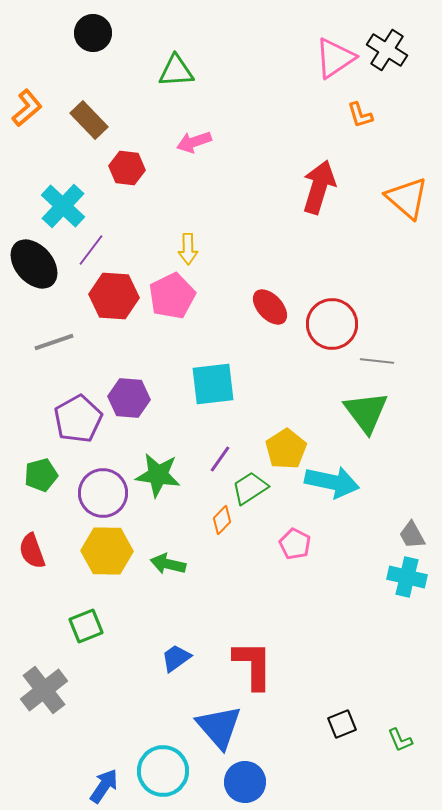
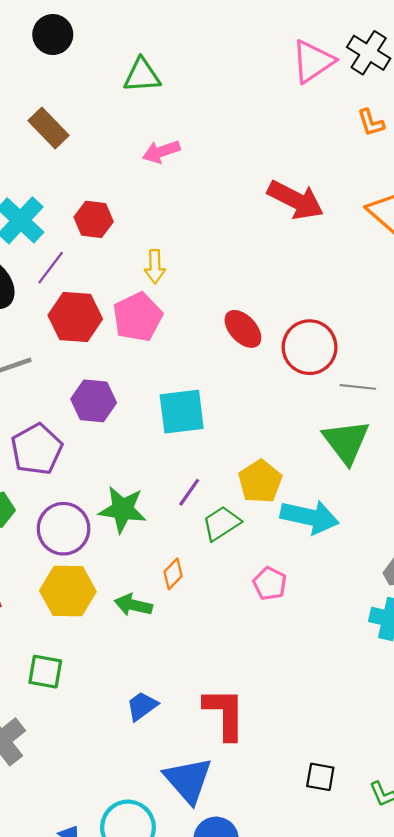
orange L-shape: (360, 115) -> (371, 123), moved
red hexagon: (127, 168) -> (94, 219), moved
red arrow: (319, 187) -> (296, 200), turned 100
purple hexagon: (129, 398) -> (94, 401), moved
orange diamond: (222, 520) -> (173, 574), moved
green square: (86, 626) -> (45, 672), turned 32
black square: (342, 724) -> (320, 777), turned 32

